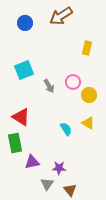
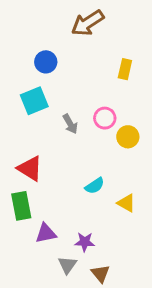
blue circle: (25, 23) -> (46, 62), moved
yellow triangle: (88, 123) -> (126, 203), moved
cyan semicircle: (66, 129) -> (95, 186), turned 88

